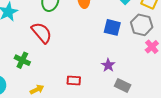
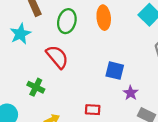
blue square: (112, 27) -> (115, 71), moved

